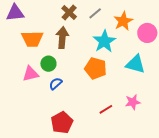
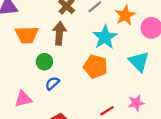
cyan triangle: (135, 64) -> (139, 62), turned 30
pink triangle: (31, 74) -> (23, 99), moved

